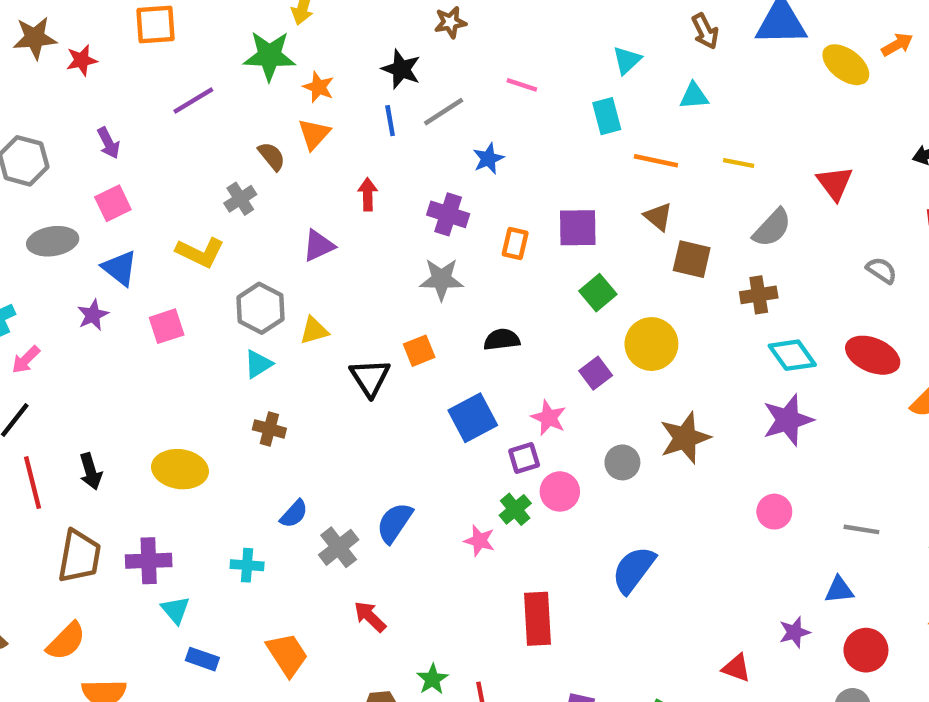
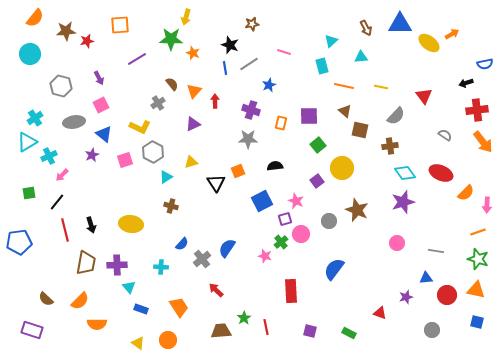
orange triangle: (314, 134) -> (194, 91), moved
gray hexagon: (260, 308) -> (153, 152), moved
brown star: (685, 438) -> (357, 210), turned -30
red circle: (866, 650) -> (447, 295), moved

